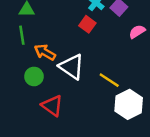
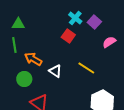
white triangle: (72, 67) -> (55, 71), size x0.6
yellow line: (109, 80) -> (86, 68), moved

